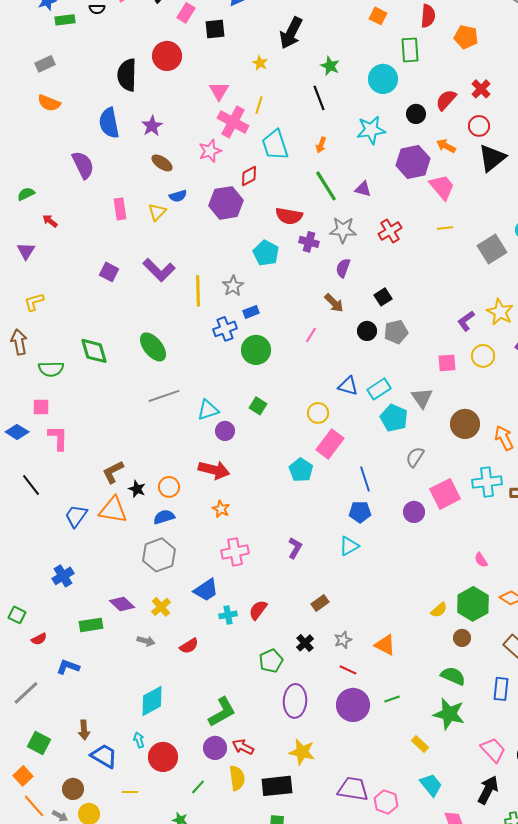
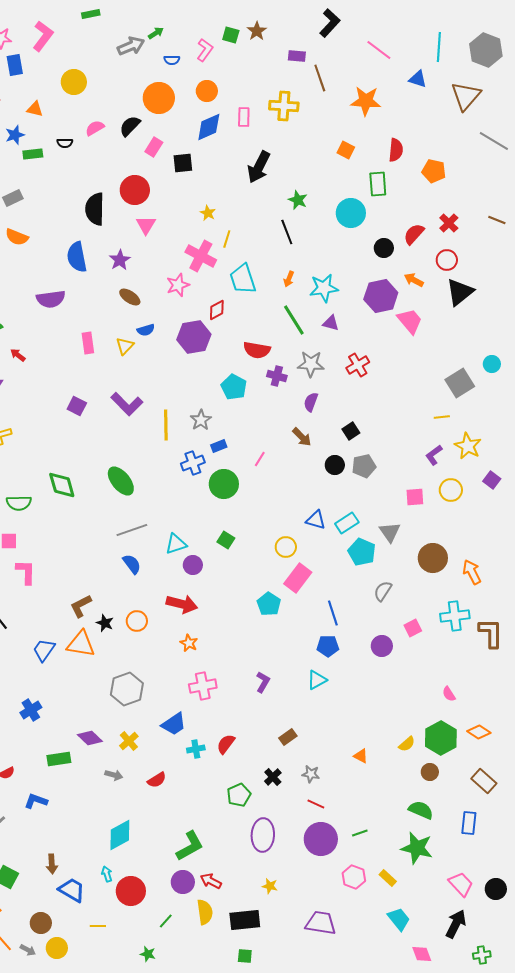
yellow star: (260, 63) -> (208, 213), moved
pink triangle: (219, 91) -> (146, 225), moved
cyan star: (371, 130) -> (324, 288), moved
purple semicircle: (83, 165) -> (51, 299), turned 108
yellow line: (445, 228) -> (442, 417), moved
pink line: (311, 335) -> (260, 459), moved
pink square: (445, 494) -> (413, 628), size x0.6
blue semicircle: (164, 517) -> (132, 564), moved, turned 70
gray star: (343, 640) -> (311, 774), turned 30
orange triangle: (385, 645) -> (361, 756), moved, size x0.7
yellow star: (302, 752) -> (270, 886), size x0.6
pink hexagon: (386, 802) -> (354, 877), moved

